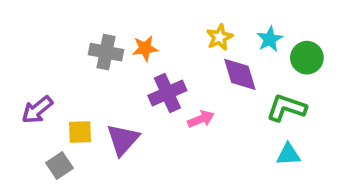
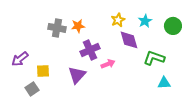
green circle: (307, 58) -> (173, 26), moved
purple triangle: (123, 140) -> (77, 75), moved
cyan triangle: (288, 154) -> (164, 83), moved

